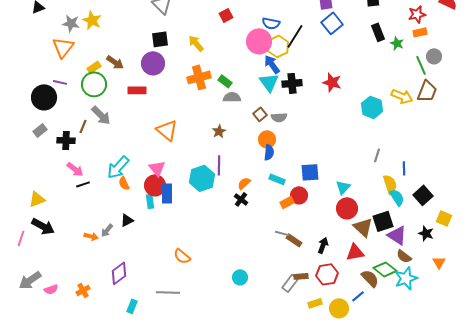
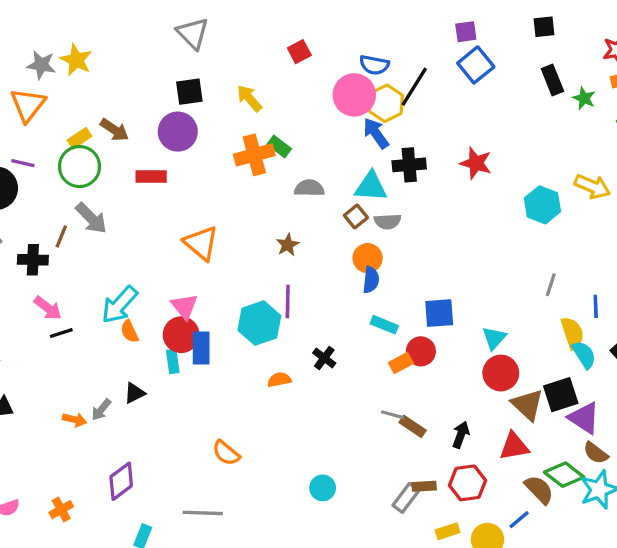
green rectangle: (225, 81) -> (279, 147), moved
cyan triangle: (269, 82) -> (371, 187), moved, turned -50
orange semicircle: (244, 183) -> (279, 380), moved, turned 32

